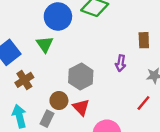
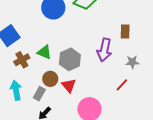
green triangle: (45, 44) -> (44, 52), moved, turned -35
purple arrow: (121, 63) -> (104, 50), size x1.6

